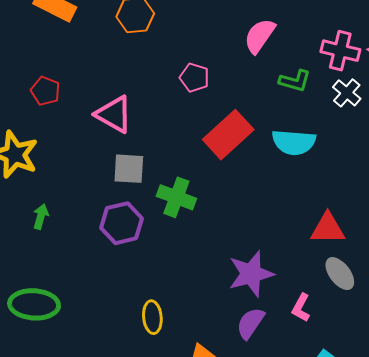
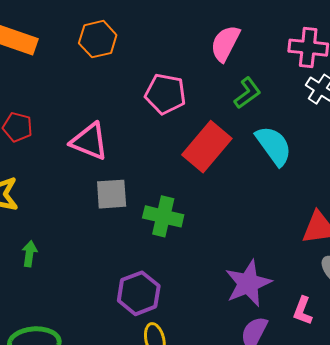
pink pentagon: (194, 78) -> (165, 94), size x1.4
green L-shape: (295, 81) -> (247, 93), moved, turned -44
cyan semicircle: (294, 142) -> (274, 146), turned -123
purple hexagon: (122, 223) -> (139, 293), moved

